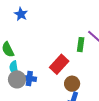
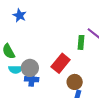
cyan semicircle: (14, 68) -> (16, 69), turned -80
gray circle: (17, 79) -> (30, 68), moved

